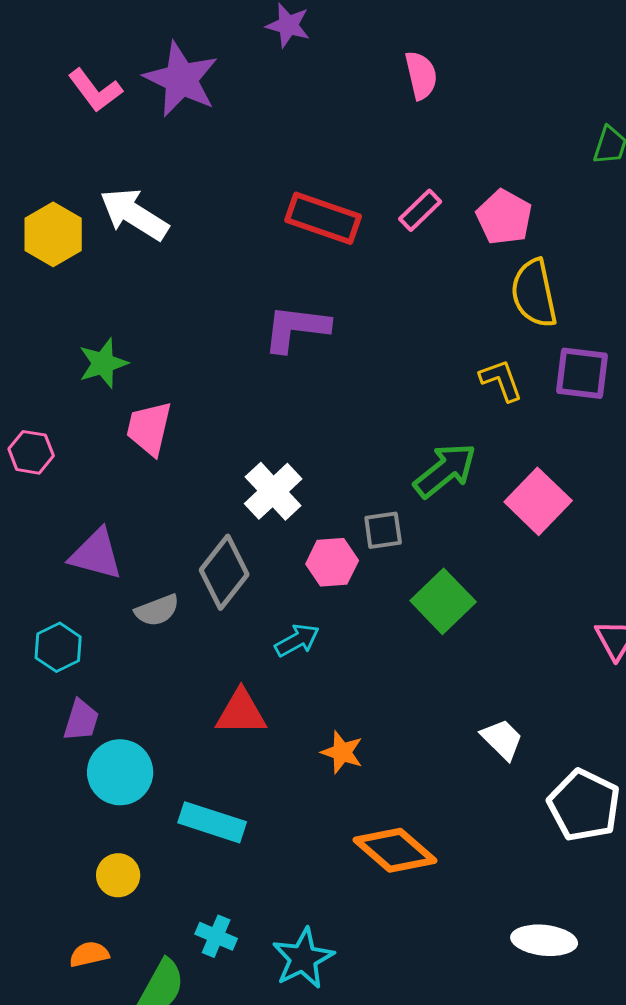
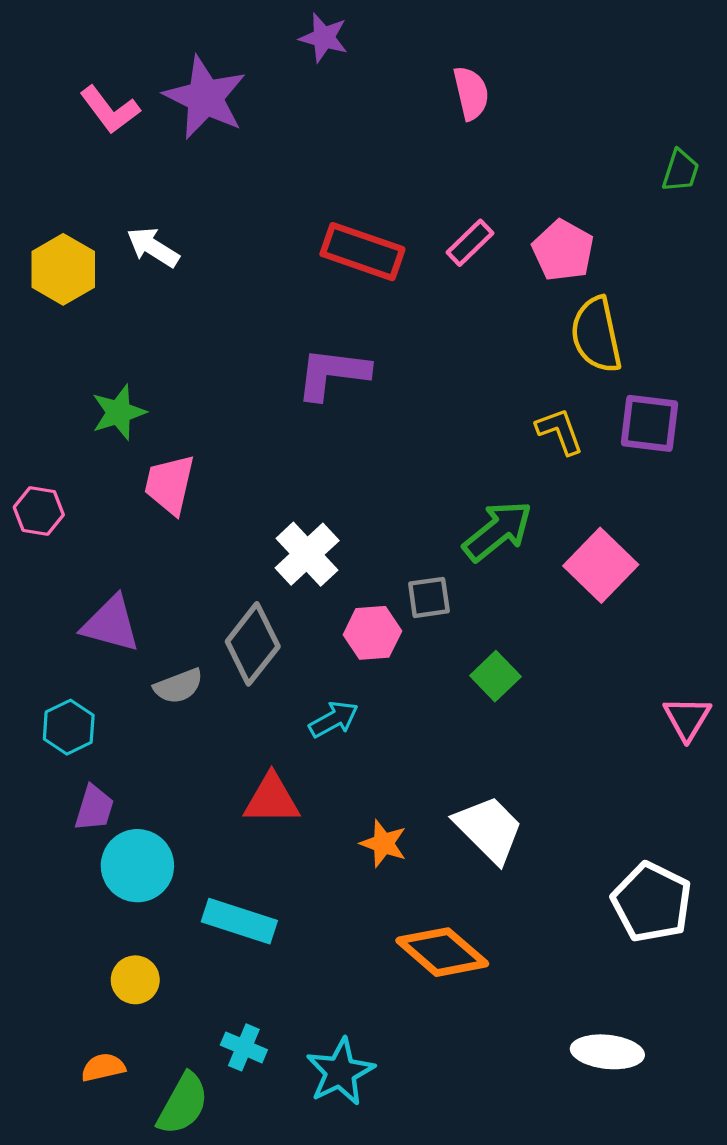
white arrow: (134, 214) -> (153, 247), size x0.7
green square: (443, 601) -> (495, 676), size x0.7
white trapezoid: (502, 739) -> (489, 829), moved, size x1.5

